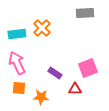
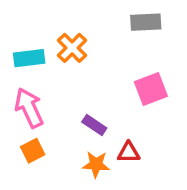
pink square: (88, 68) -> (151, 89), moved
orange square: (19, 88) -> (33, 151), turned -32
orange star: (41, 97) -> (96, 164), moved

